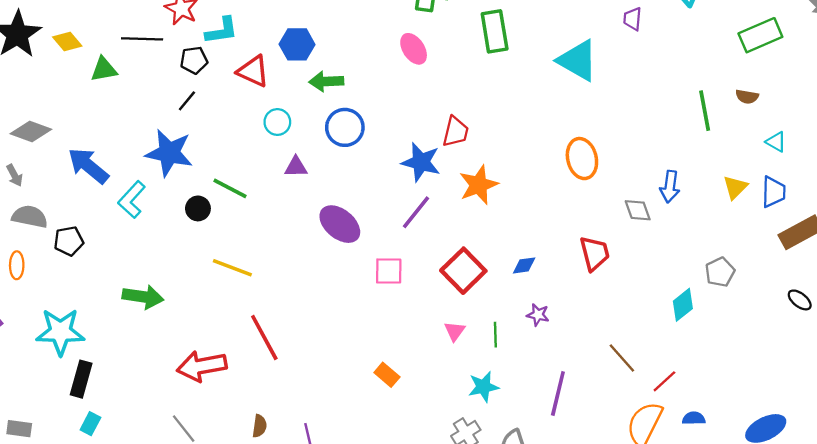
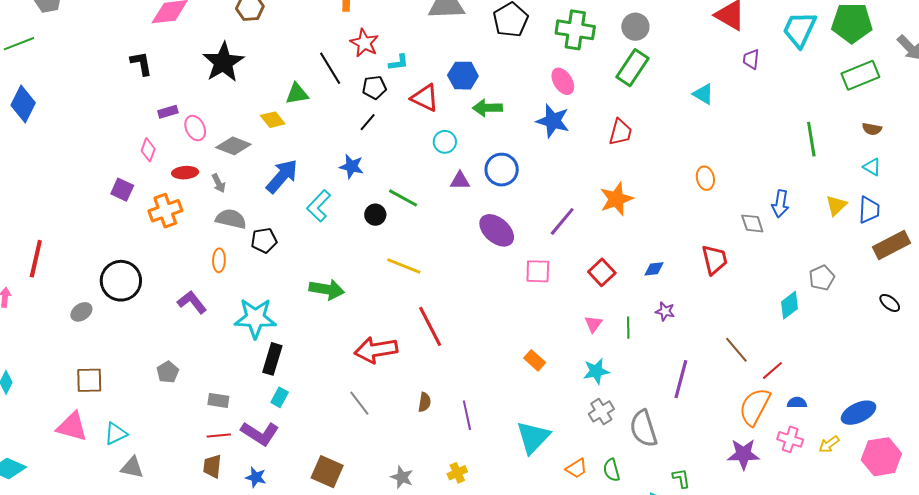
cyan L-shape: (222, 31) -> (398, 63), size x0.7
green rectangle: (495, 31) -> (633, 68), turned 42
black line: (142, 39) -> (330, 68), turned 56
yellow diamond: (67, 41) -> (273, 120), moved
cyan triangle: (578, 60) -> (703, 94), size x0.6
brown semicircle: (747, 97) -> (872, 129), moved
blue circle: (345, 127) -> (502, 170), moved
red trapezoid: (456, 132) -> (620, 132), moved
blue star: (169, 153) -> (352, 166), size x0.6
orange ellipse: (582, 159) -> (705, 178), size x0.7
blue star: (421, 162) -> (553, 121), moved
blue arrow: (88, 166) -> (282, 176), turned 90
red square: (463, 271) -> (602, 272), size x0.7
cyan star: (483, 387) -> (596, 371), moved

